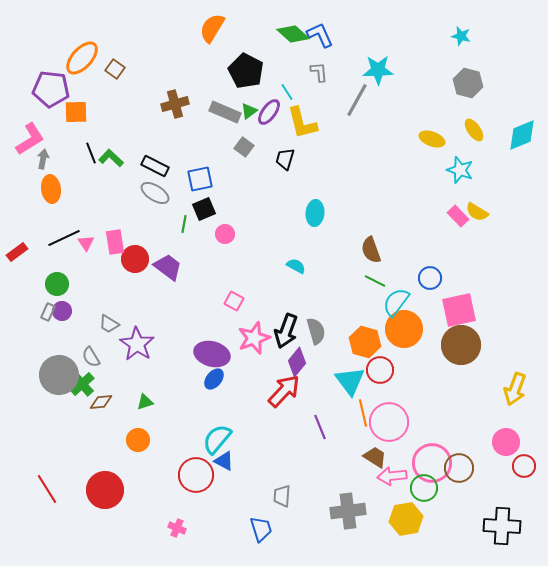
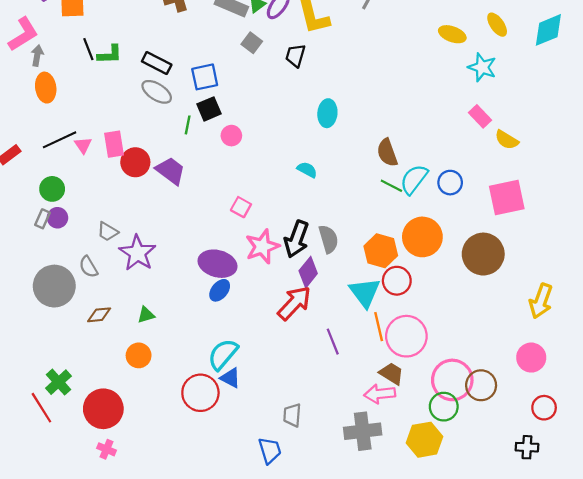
green L-shape: (111, 158) -> (110, 54), turned 135
yellow semicircle: (477, 212) -> (507, 140), moved
cyan semicircle: (396, 302) -> (414, 179), moved
pink square: (459, 310) -> (507, 197), moved
green cross: (82, 384) -> (59, 382), moved
red circle: (524, 466) -> (544, 408), moved
pink arrow: (392, 476) -> (380, 394), moved
black cross: (502, 526) -> (527, 447), size x0.6
pink cross: (177, 528) -> (107, 449), moved

